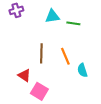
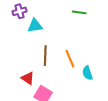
cyan triangle: (52, 16) -> (35, 26), moved
green line: (73, 23) -> (79, 12), moved

